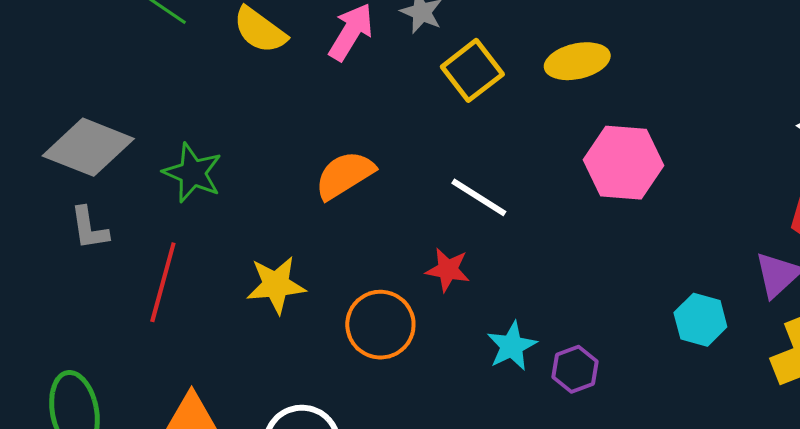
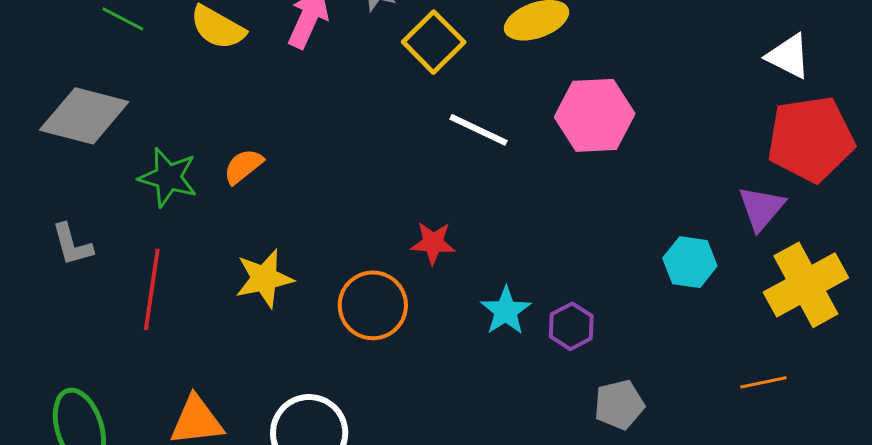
gray diamond: (88, 147) -> (84, 116), moved
orange semicircle: (345, 175) -> (243, 166), moved, size x0.7
white line: (479, 197) -> (479, 130), moved

